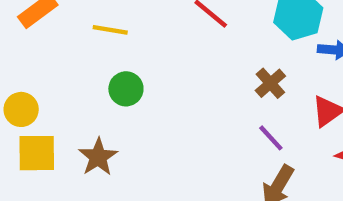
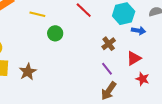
green circle: (126, 89) -> (55, 33), moved

